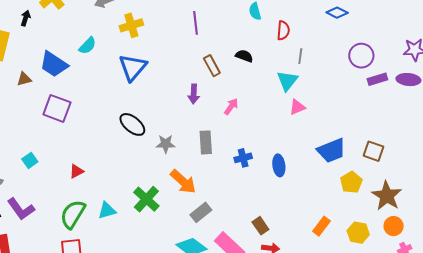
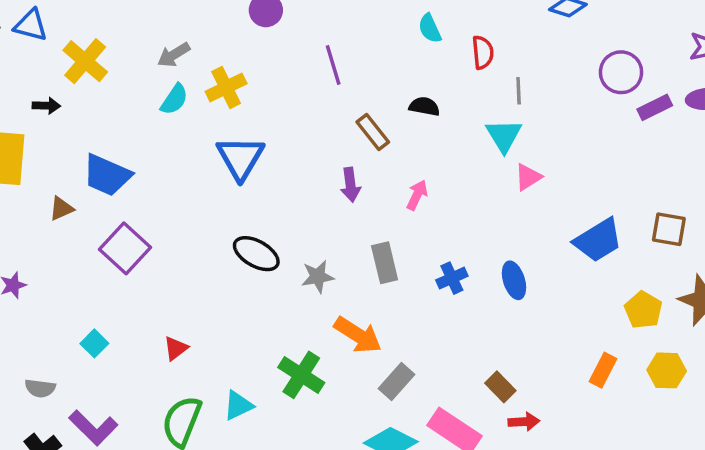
black arrow: (26, 18) -> (46, 106), turned 84
cyan semicircle: (88, 46) -> (174, 99), moved
purple square: (57, 108) -> (125, 248), turned 32
yellow pentagon: (351, 182) -> (643, 310), moved

